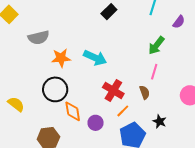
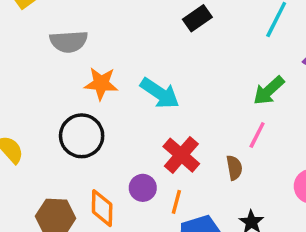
orange diamond: (73, 111) -> (102, 208), moved
orange line: (123, 111) -> (176, 202), moved, turned -40
purple circle: (96, 123) -> (143, 188), moved

